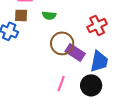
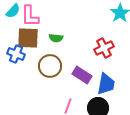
brown square: (21, 15) -> (28, 38), size x1.6
brown circle: (62, 43) -> (50, 66), moved

